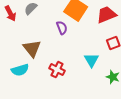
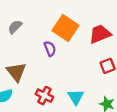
cyan triangle: (91, 60) -> (76, 97), moved

